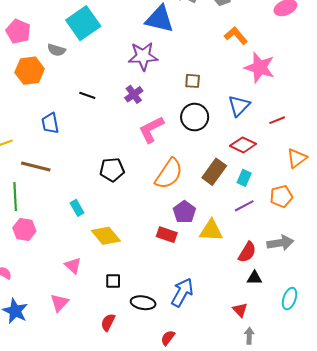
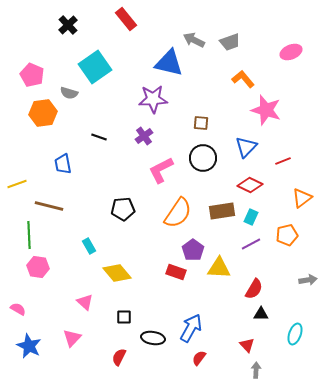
brown rectangle: (214, 172) -> (222, 211), turned 45
gray arrow: (280, 243) -> (308, 280), moved, size x0.7
red semicircle: (168, 338) -> (199, 358), moved

